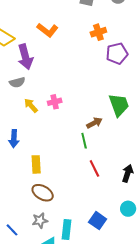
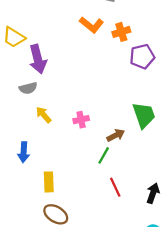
orange L-shape: (47, 30) -> (91, 25), moved
pink cross: (55, 102) -> (81, 120), moved
green line: (84, 141) -> (104, 155), turned 42

